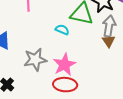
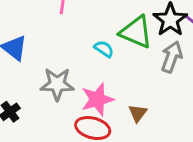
brown triangle: (109, 41) -> (138, 113), moved

